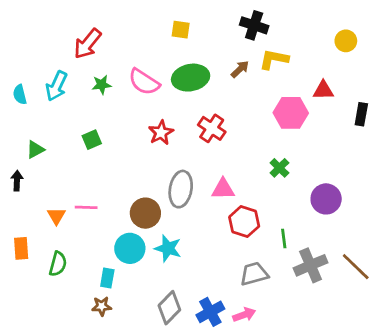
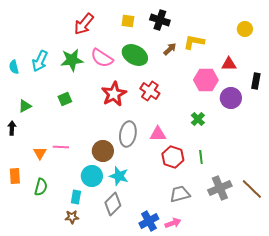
black cross: (254, 25) -> (160, 20), moved
red arrow: (88, 44) -> (84, 24), moved
green ellipse: (191, 78) -> (135, 55), turned 40
green star: (102, 85) -> (72, 60), size x1.6
red star: (161, 133) -> (114, 94), size x1.4
purple circle: (326, 199) -> (231, 98), moved
green line: (284, 238) -> (201, 157), moved
gray diamond: (169, 308) -> (113, 204), moved

